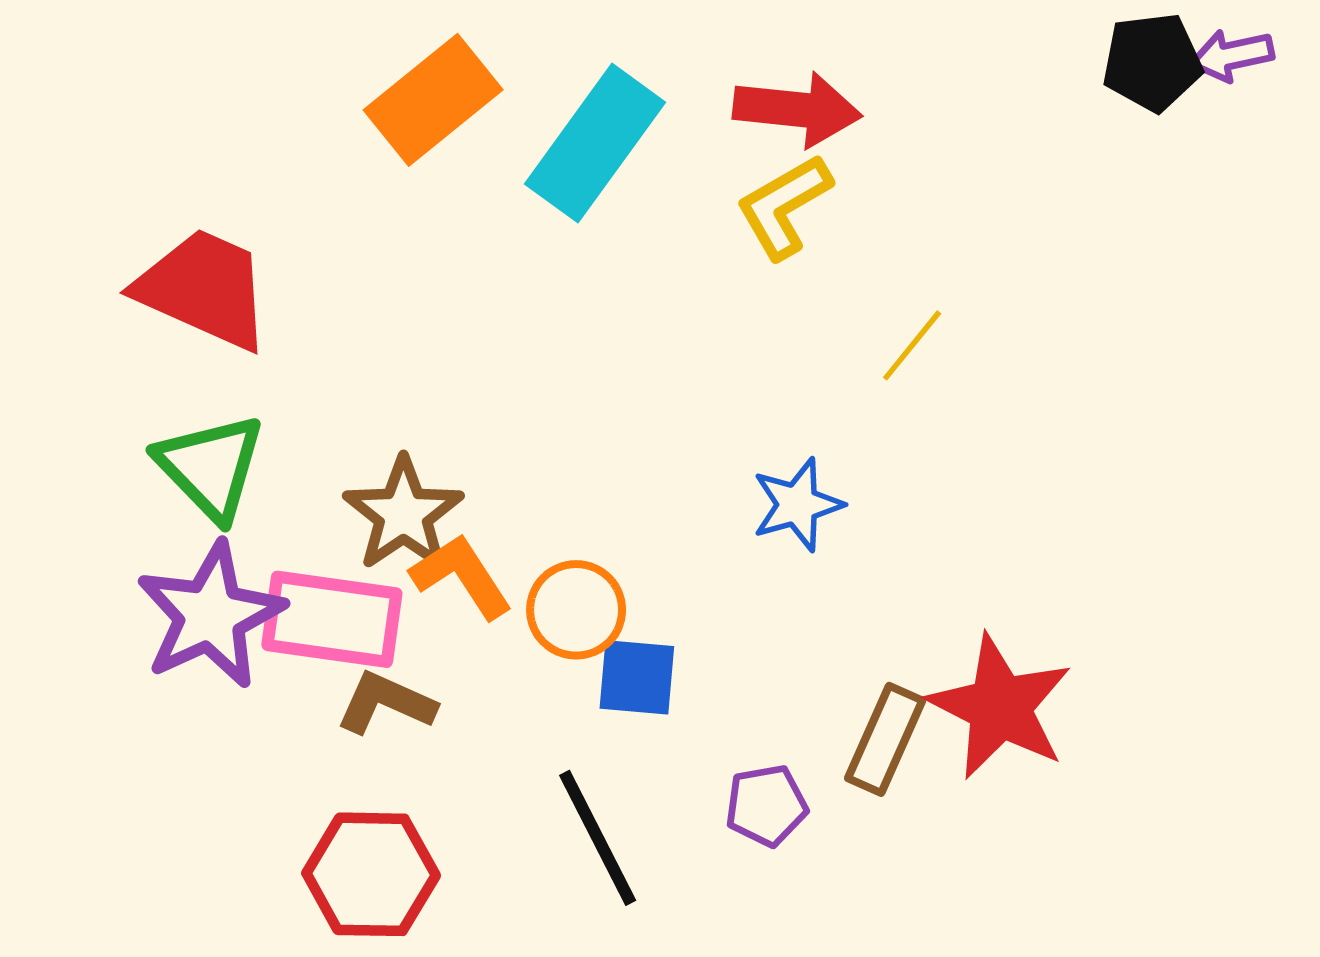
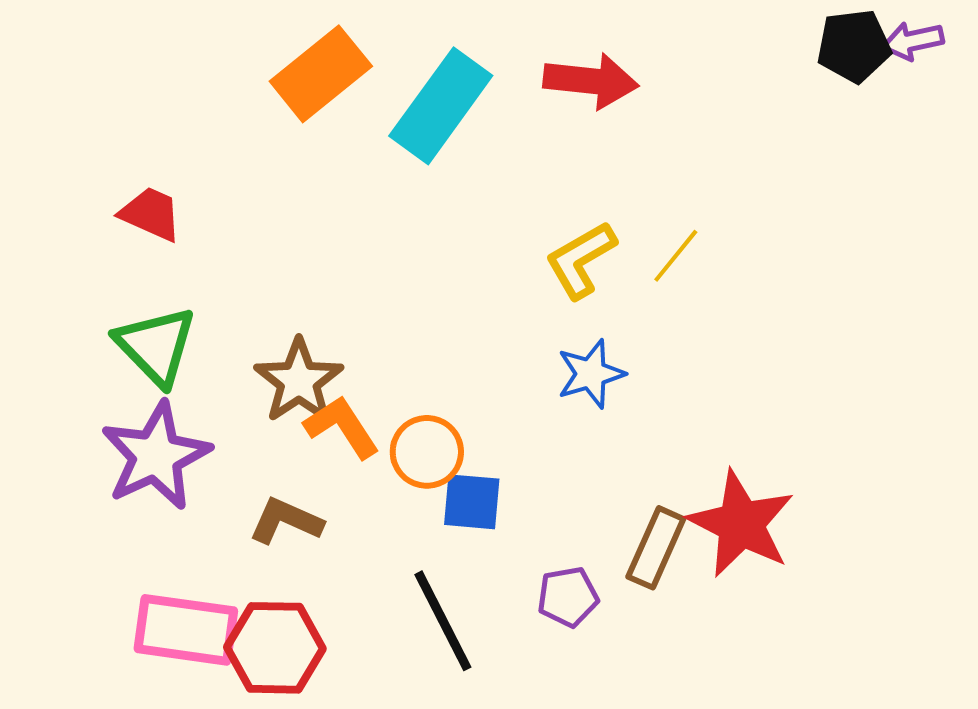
yellow L-shape: (784, 206) -> (581, 260), moved
red trapezoid: (204, 289) -> (151, 214), size x0.6
pink rectangle: (332, 619) -> (186, 630), moved

